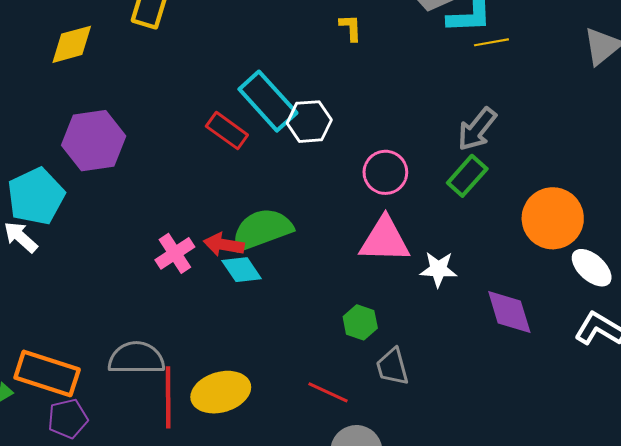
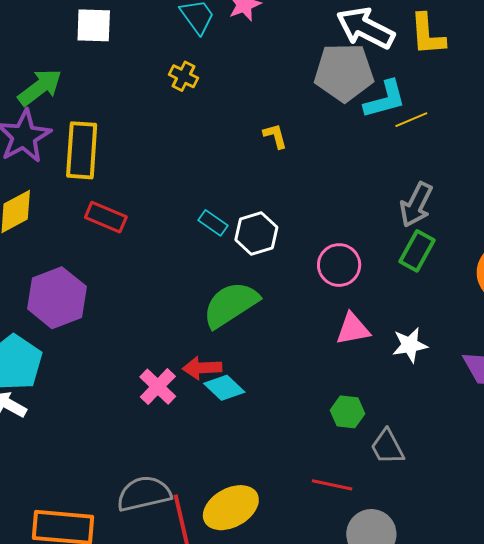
cyan rectangle: (268, 101) -> (213, 223), size x0.5
red rectangle: (227, 131) -> (106, 217), moved
green semicircle: (262, 229) -> (231, 305), moved
pink triangle: (385, 240) -> (353, 329), size x0.7

